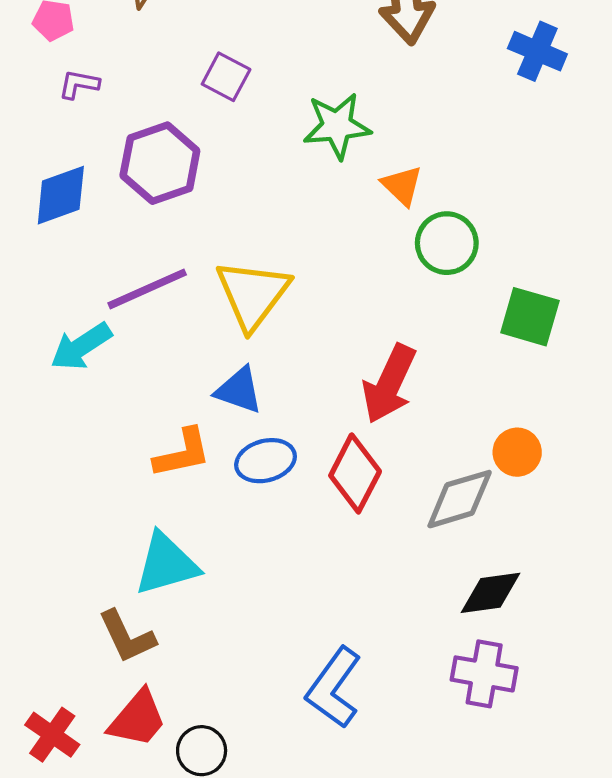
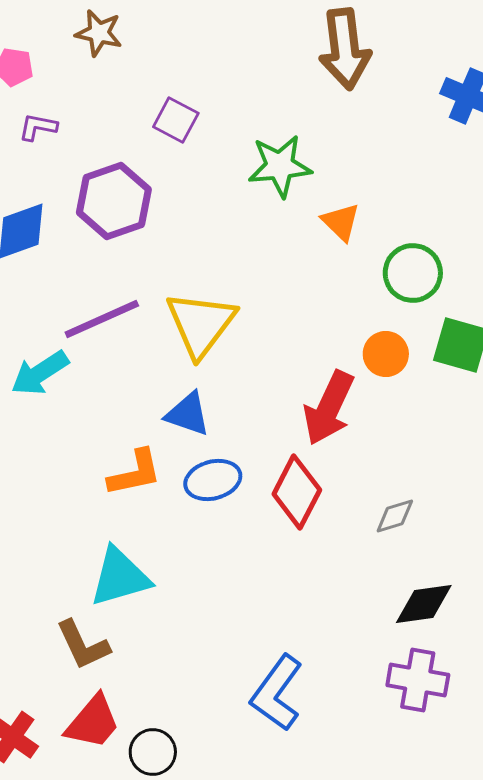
green circle: (447, 243) -> (413, 273), moved
orange circle: (517, 452) -> (386, 354), moved
gray diamond: (460, 499) -> (395, 516), size x0.6

